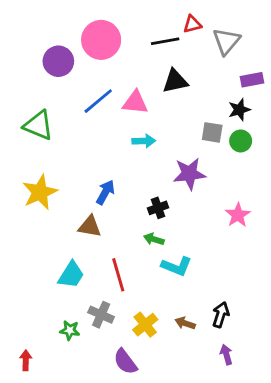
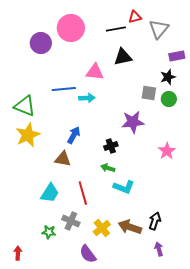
blue line: (98, 101) -> (64, 89), moved, turned 35
green triangle: (38, 125) -> (25, 106), moved
cyan arrow: (144, 141) -> (87, 98), moved
brown arrow: (185, 323) -> (130, 227), size x1.6

